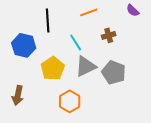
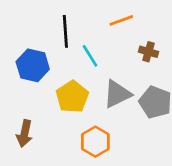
brown cross: (109, 35) -> (148, 52), turned 32
cyan line: (76, 42) -> (90, 56), moved

